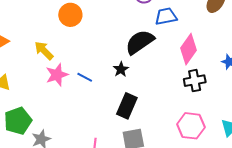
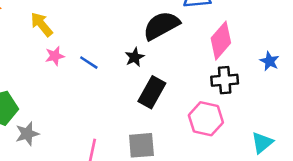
pink star: (57, 75) -> (55, 56), size x0.7
black rectangle: (127, 106) -> (152, 92), moved
pink hexagon: (191, 126) -> (206, 119), moved

